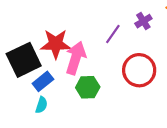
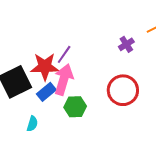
purple line: (113, 34) -> (64, 54), moved
blue rectangle: (43, 81) -> (46, 92), moved

